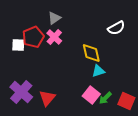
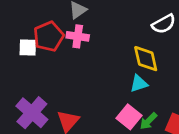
pink cross: (54, 37) -> (78, 36), turned -35
yellow diamond: (91, 53) -> (146, 59), moved

